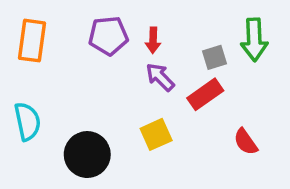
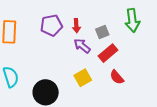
gray square: (214, 57) -> (102, 32), moved
red semicircle: (246, 142) -> (117, 77), moved

